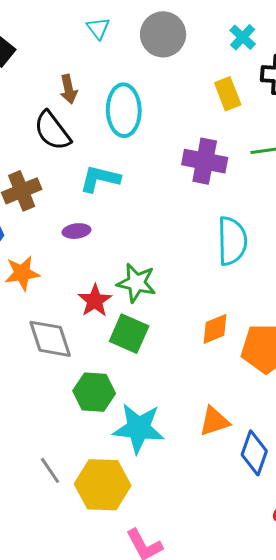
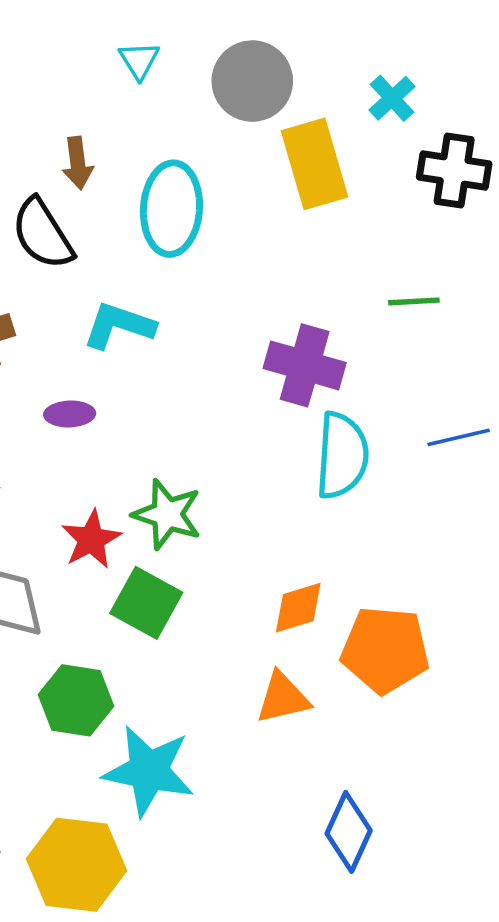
yellow rectangle: (228, 94) -> (314, 164), moved, size x1.5
purple cross: (205, 161) -> (305, 365), moved
orange triangle: (214, 421) -> (283, 698), moved

